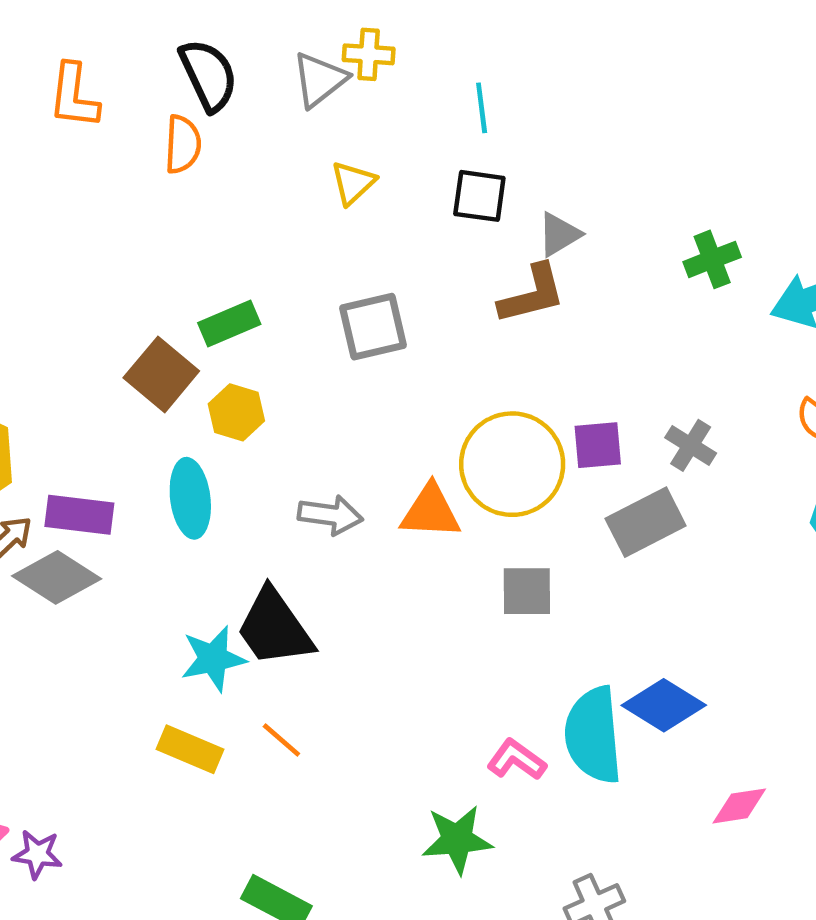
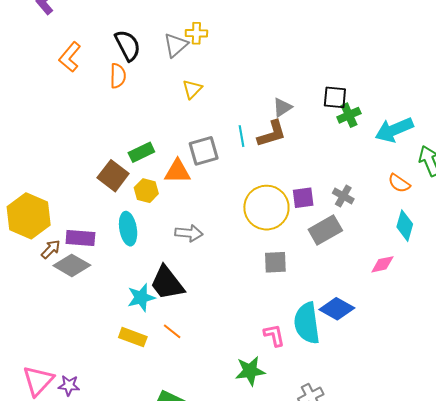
orange L-shape: (74, 96) -> (70, 57), turned 36
cyan line: (482, 108) -> (242, 136), moved
black square: (479, 196) -> (335, 97), moved
orange triangle: (431, 511) -> (177, 171), moved
pink L-shape: (516, 760) -> (274, 335), turned 45
pink diamond: (739, 806) -> (382, 264), moved

